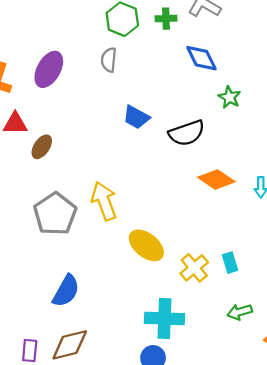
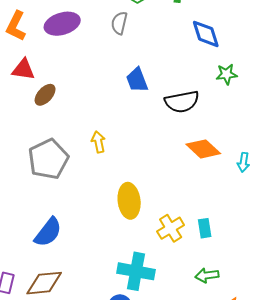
purple ellipse: (49, 69) -> (62, 24), turned 36
green star: (229, 97) -> (227, 74), turned 30
blue trapezoid: (136, 117) -> (137, 80), turned 32
yellow arrow: (104, 201) -> (98, 142), moved, size x0.6
yellow ellipse: (146, 245) -> (129, 201), turned 36

